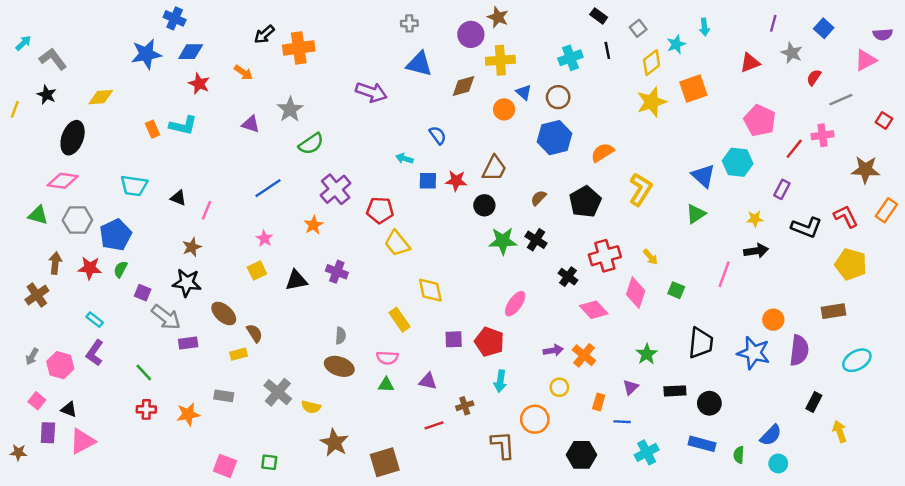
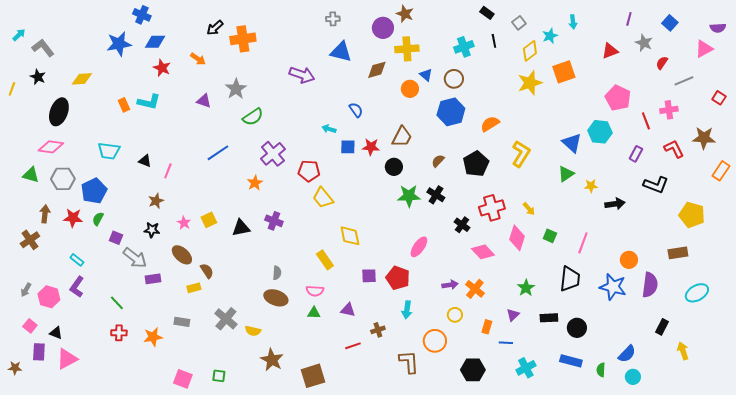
red line: (794, 149) -> (646, 121), turned -60
red L-shape: (846, 216) -> (674, 149), moved
yellow star: (755, 219) -> (591, 186), moved
pink star: (264, 239) -> (184, 223), moved
pink line: (724, 274) -> (583, 243), moved
black star: (187, 283) -> (152, 230), size x0.7

